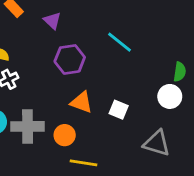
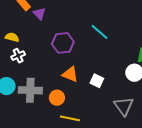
purple triangle: (52, 21) -> (39, 14), moved
gray triangle: (157, 143) -> (124, 106), turned 35

